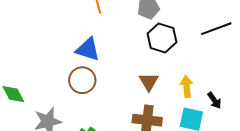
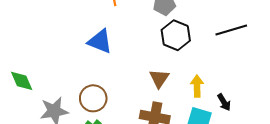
brown circle: (82, 80) -> (93, 98), moved

